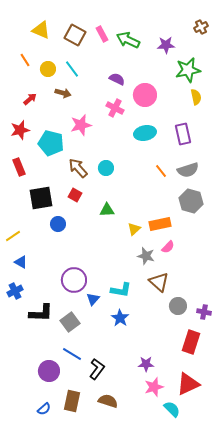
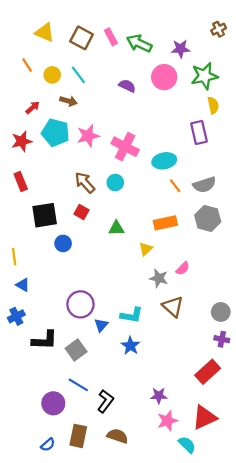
pink circle: (145, 95) -> (164, 77), moved
pink cross: (115, 108) -> (125, 147), moved, size x1.4
cyan ellipse: (145, 133) -> (164, 161), moved
purple rectangle: (183, 134) -> (199, 133), moved
cyan pentagon: (51, 143) -> (55, 133), moved
orange rectangle: (160, 224) -> (165, 223), moved
yellow line: (13, 236) -> (14, 257), turned -63
gray circle: (178, 306) -> (221, 312), moved
red rectangle: (191, 342) -> (208, 372), turned 30

